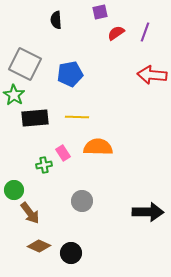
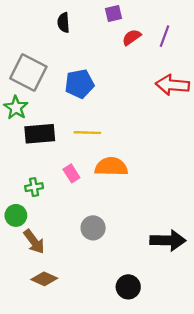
green cross: (44, 165) -> (34, 187), moved
black circle: (71, 253) -> (128, 287), moved

